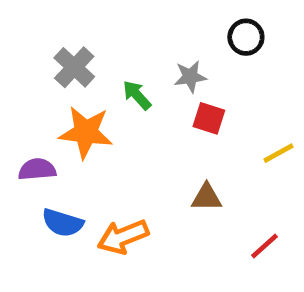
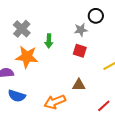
gray star: (190, 77) -> (81, 30), moved
green arrow: (137, 95) -> (49, 41), turned -136
orange arrow: (123, 237) -> (55, 102), moved

